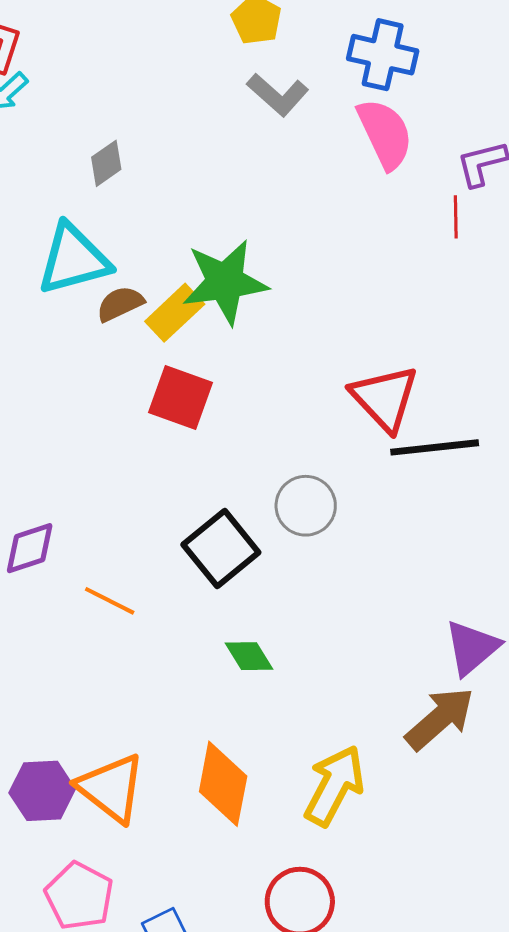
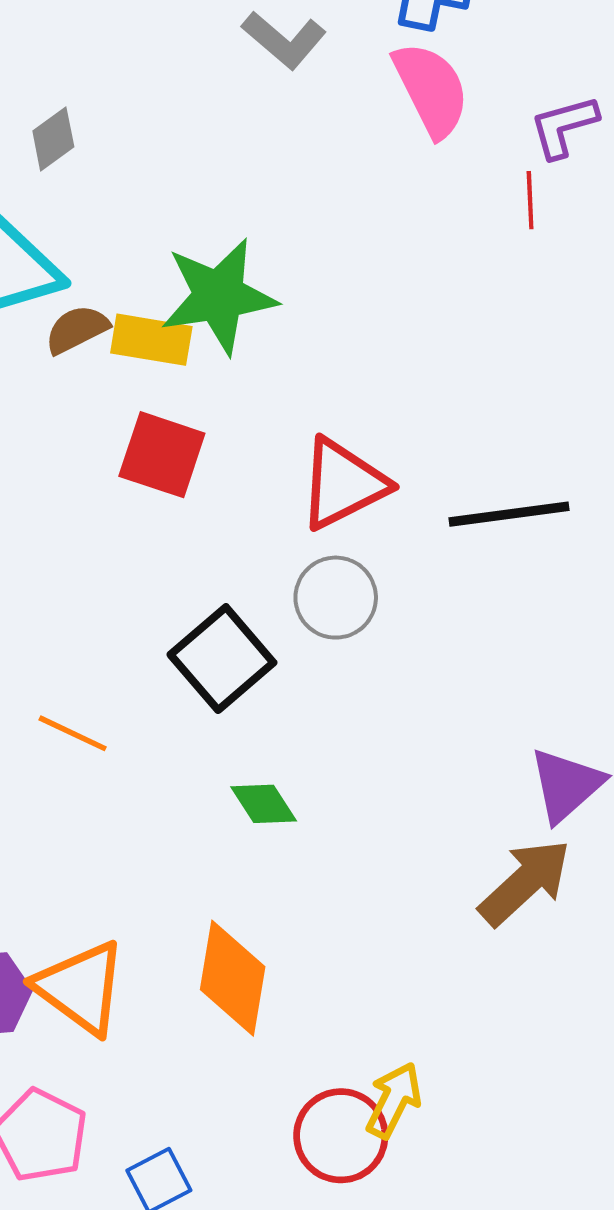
yellow rectangle: (175, 313) -> (151, 340), turned 54
red triangle: (385, 398) -> (343, 484), moved, turned 48
yellow arrow: (334, 786) -> (394, 1100), moved, size x0.7

